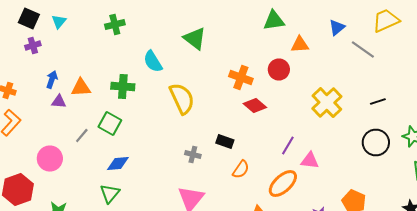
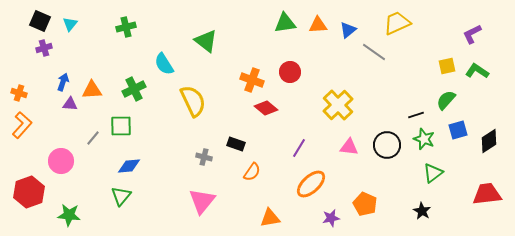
orange triangle: (300, 44) -> (318, 25), moved
green cross: (123, 86) -> (134, 89), turned -30
black line: (378, 102) -> (416, 115), moved
green square: (110, 124) -> (121, 126), turned -30
pink triangle: (310, 160) -> (349, 147), moved
orange ellipse: (283, 184) -> (311, 184), moved

